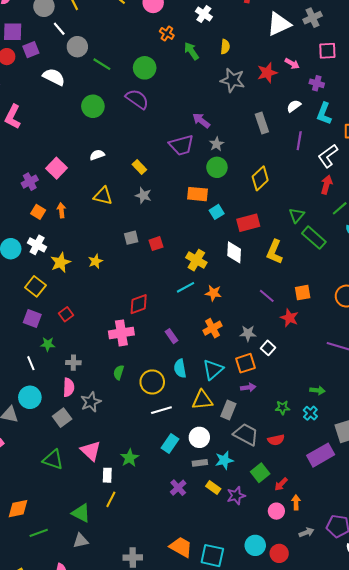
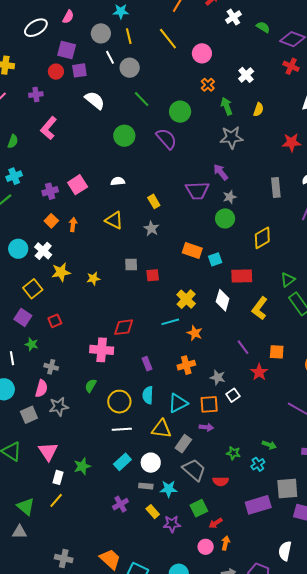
gray circle: (77, 47) -> (130, 68), moved
gray star: (233, 80) -> (231, 137), moved, turned -30
orange rectangle: (197, 194) -> (192, 251), moved

